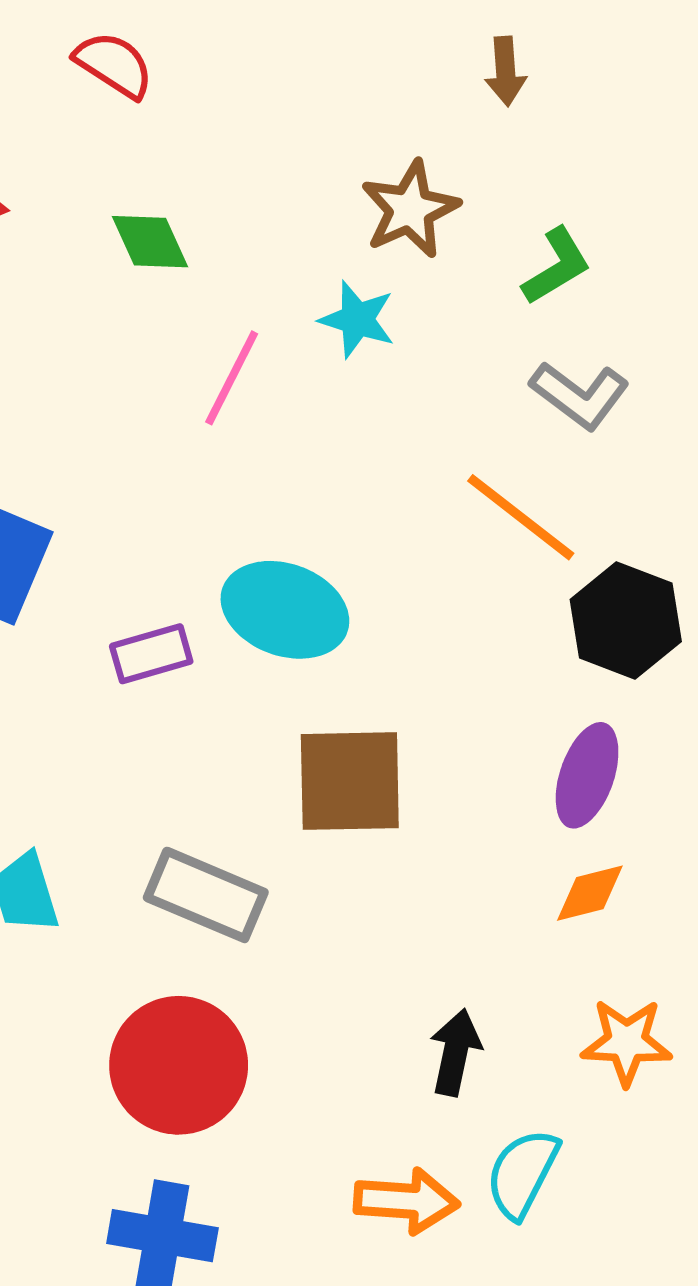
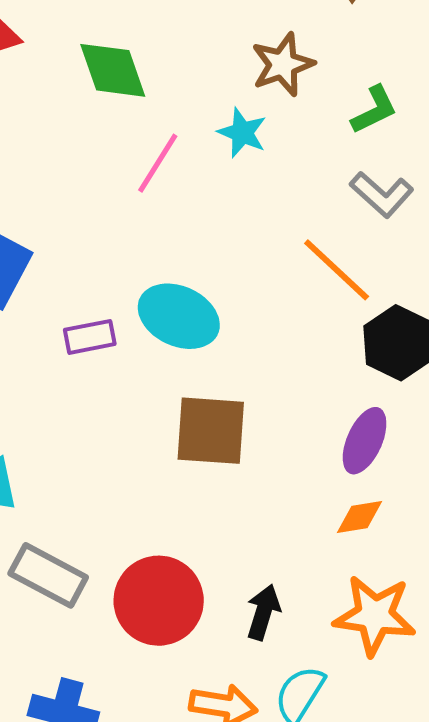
green diamond: (150, 242) -> (113, 70), size x1.4
gray rectangle: (206, 895) -> (48, 575), moved
orange star: (627, 1042) -> (375, 615), size x1.4
red circle: (179, 1065) -> (159, 601), moved

